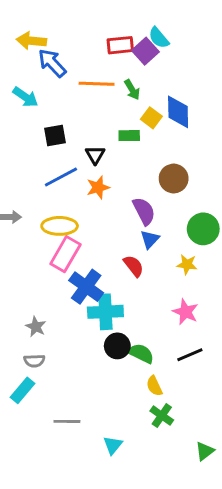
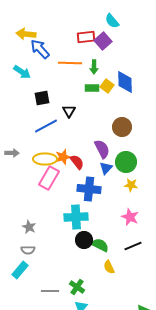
cyan semicircle: (159, 38) -> (112, 21), moved
green arrow: (132, 90) -> (94, 67), turned 32
green rectangle: (129, 136) -> (92, 88), moved
orange star: (98, 187) -> (63, 157), moved
green circle: (203, 229) -> (126, 162), moved
red semicircle: (134, 266) -> (77, 162), moved
blue cross: (86, 287) -> (89, 189), moved, turned -30
green cross: (162, 416) -> (77, 287), moved

